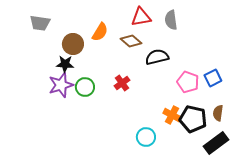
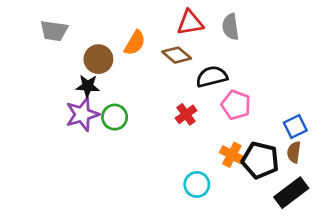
blue square: (213, 78) -> (295, 127), moved
pink pentagon: (188, 82) -> (236, 105), moved
red cross: (122, 83) -> (186, 114), moved

